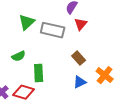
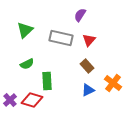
green triangle: (27, 22) -> (25, 30), moved
red triangle: (81, 24) -> (89, 40), moved

